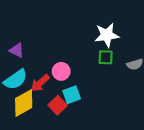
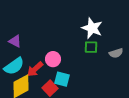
white star: (107, 35) -> (92, 28), turned 30
cyan square: (72, 95) -> (62, 79), turned 35

